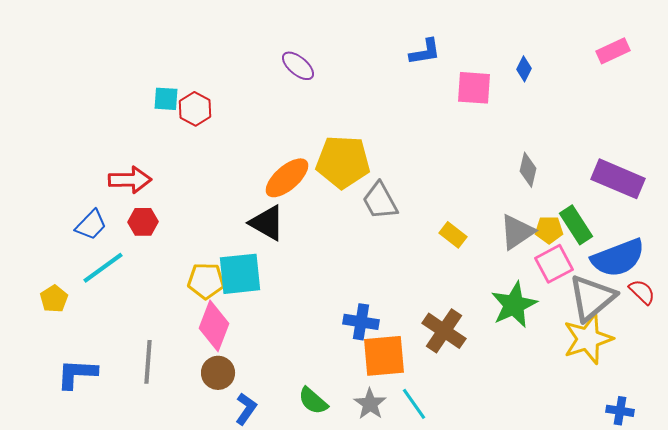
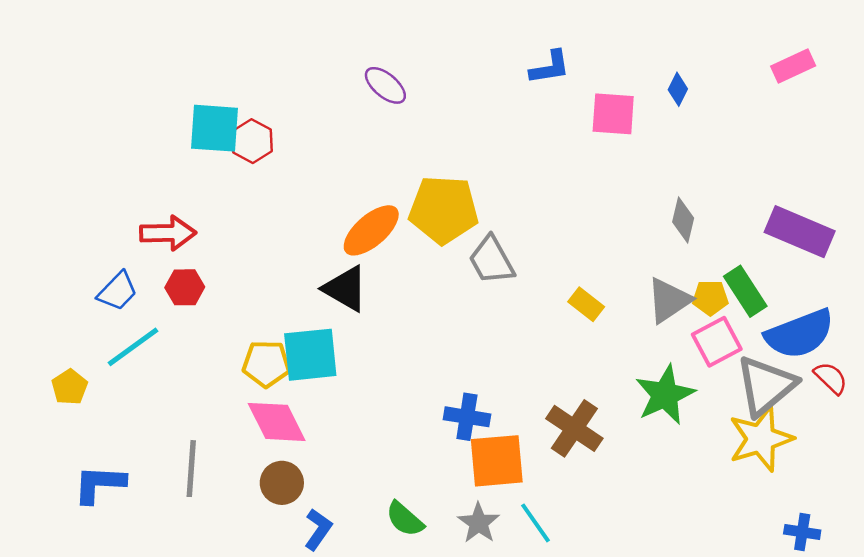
cyan square: (166, 99) -> (215, 128), size x1.6
pink diamond: (214, 326) -> (277, 422), turned -48

